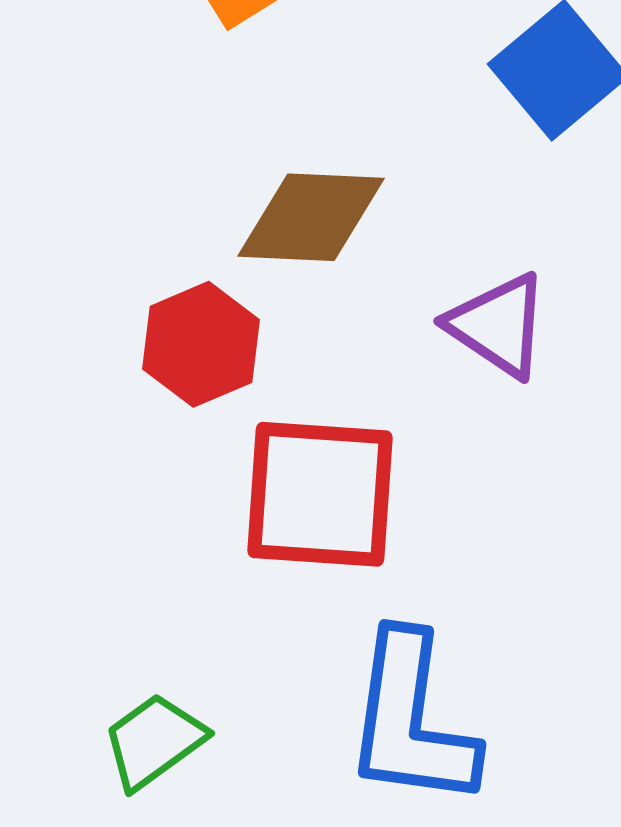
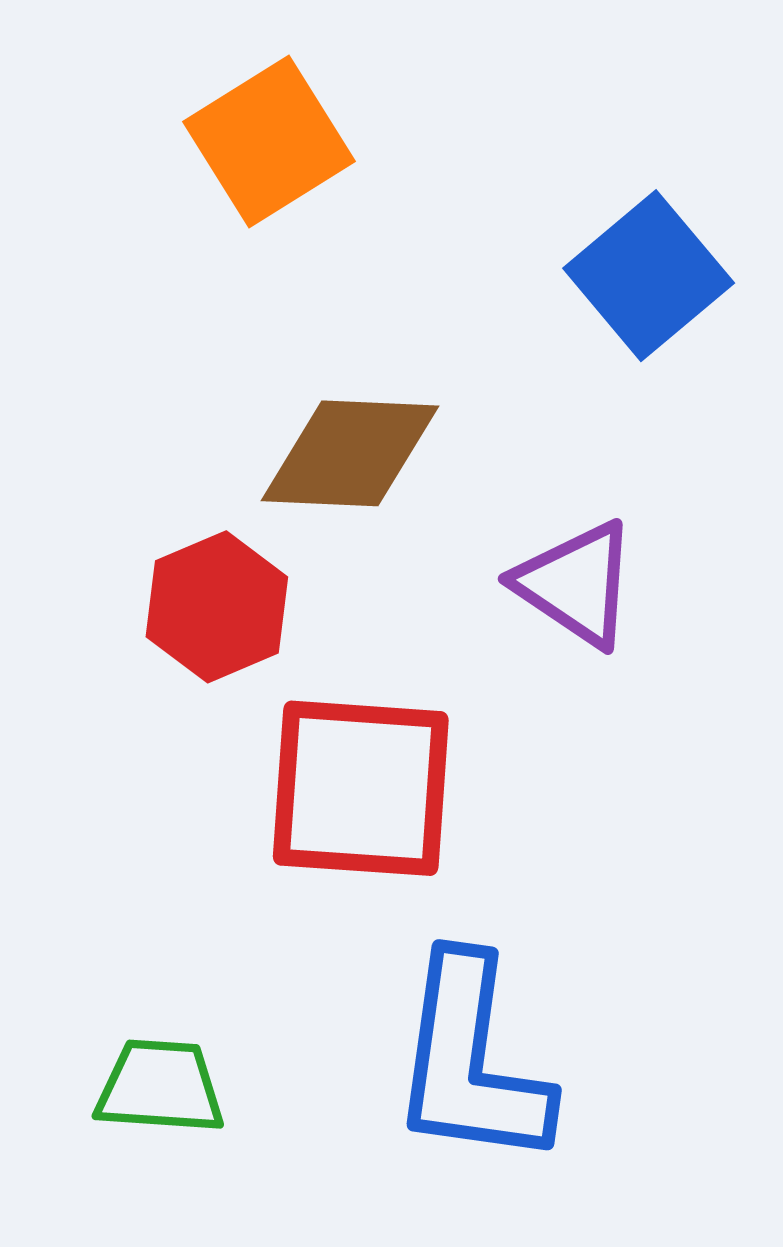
green trapezoid: (154, 741) -> (160, 1087), turned 40

